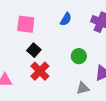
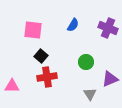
red cross: (40, 71) -> (47, 77), turned 36
gray triangle: (83, 88) -> (90, 94), turned -48

